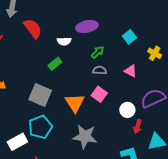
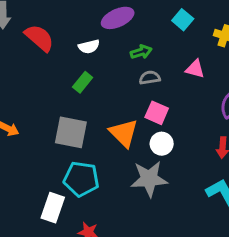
green arrow: (98, 52) -> (141, 52), turned 40
white circle: (127, 110) -> (162, 144), moved
cyan pentagon: (40, 127) -> (81, 179), turned -30
white rectangle: (17, 142) -> (53, 208), turned -30

